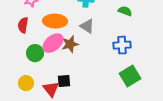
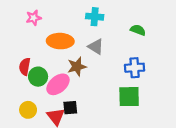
red semicircle: (23, 25) -> (25, 67), moved
pink ellipse: (53, 43) -> (58, 84), moved
green square: (130, 76) -> (129, 97), moved, turned 30

